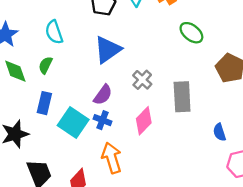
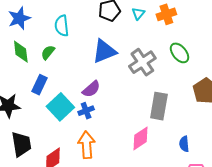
gray cross: (142, 80) -> (142, 62), moved, size x1.5
blue cross: (102, 120) -> (86, 111), turned 35
pink diamond: (144, 121) -> (141, 138), moved

